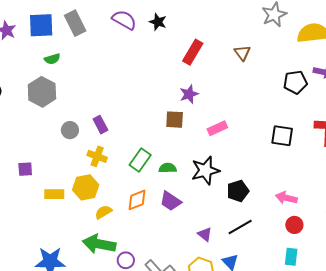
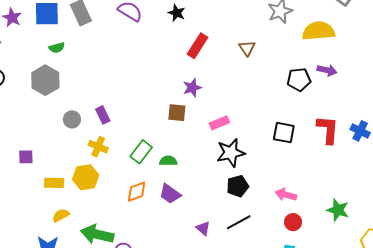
black star: (158, 22) -> (177, 13), moved
black star: (205, 171) -> (231, 153), moved
yellow semicircle: (103, 212) -> (61, 215), moved

